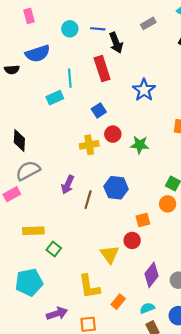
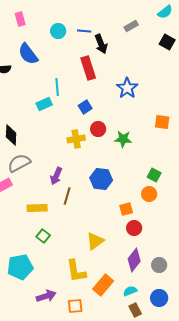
blue semicircle: (38, 54) -> (28, 54), turned 70
cyan line: (70, 78) -> (57, 87), moved
cyan rectangle: (55, 98) -> (44, 104), moved
brown line: (88, 200) -> (67, 196), moved
yellow rectangle: (33, 231) -> (37, 208), moved
red circle: (132, 240) -> (134, 228), moved
yellow triangle: (110, 254) -> (95, 241), turned 30
orange rectangle: (118, 302) -> (103, 285), size x1.5

